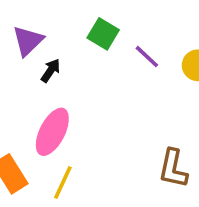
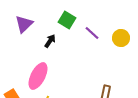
black arrow: (51, 71) -> (50, 41), moved

